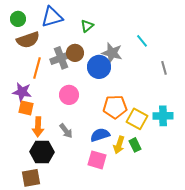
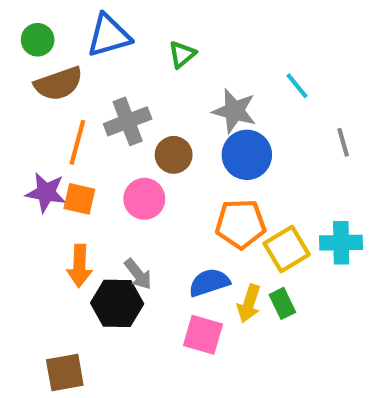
brown circle: (75, 53) -> (174, 155), moved
blue circle: (99, 67) -> (247, 155), moved
orange square: (26, 108) -> (79, 199), moved
yellow square: (137, 119) -> (287, 249), turned 30
black hexagon: (42, 152) -> (117, 303), moved

